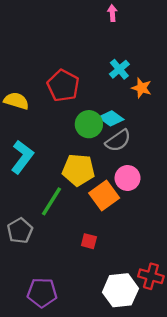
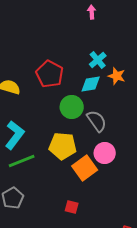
cyan diamond: (111, 118) -> (91, 84), moved, turned -45
gray semicircle: (118, 141) -> (97, 121), turned -90
green line: (51, 201) -> (22, 161), moved, turned 36

